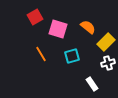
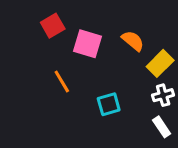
cyan square: (72, 56) -> (109, 104), moved
white rectangle: (92, 84) -> (162, 127), moved

